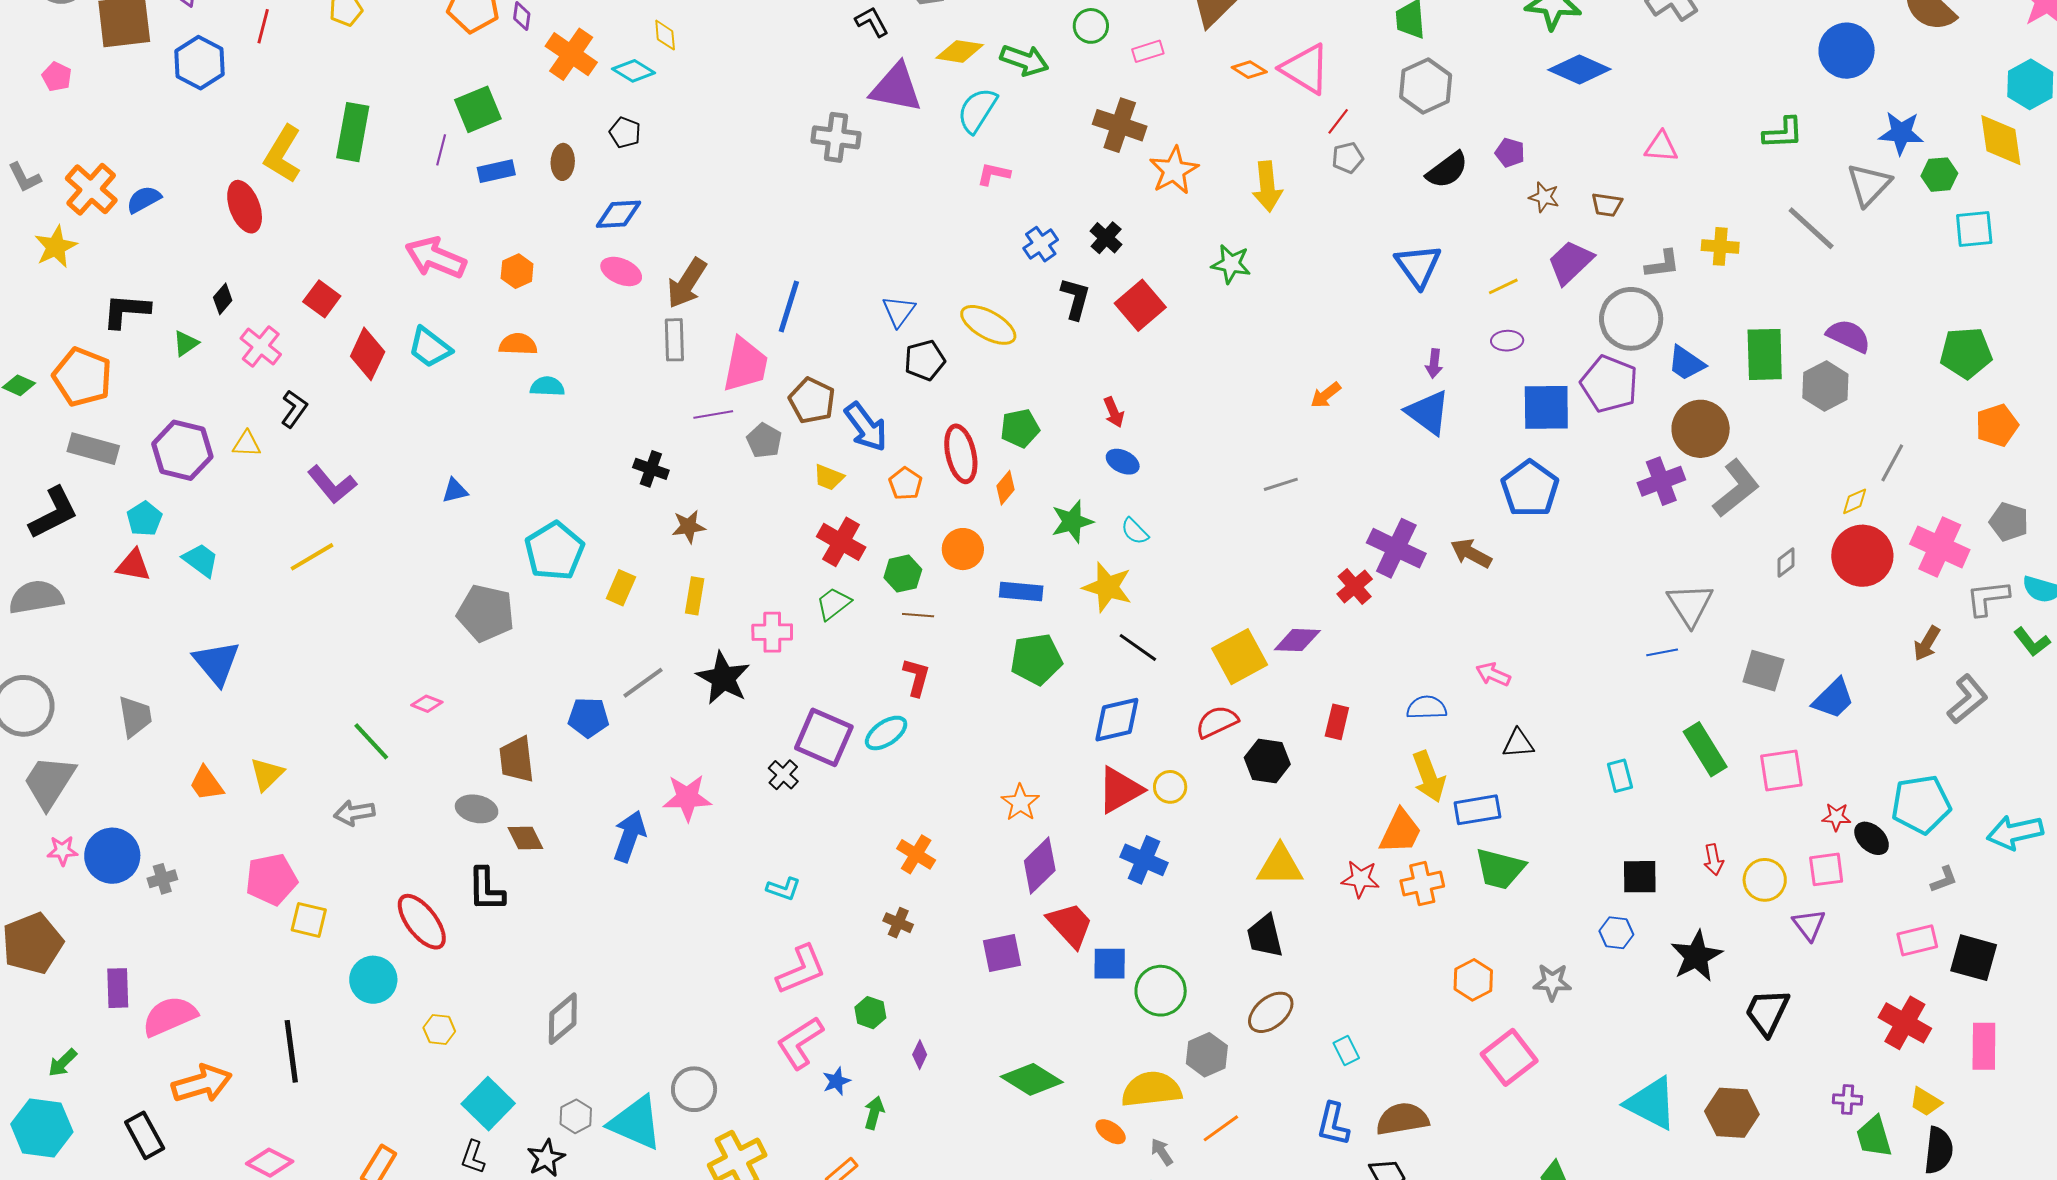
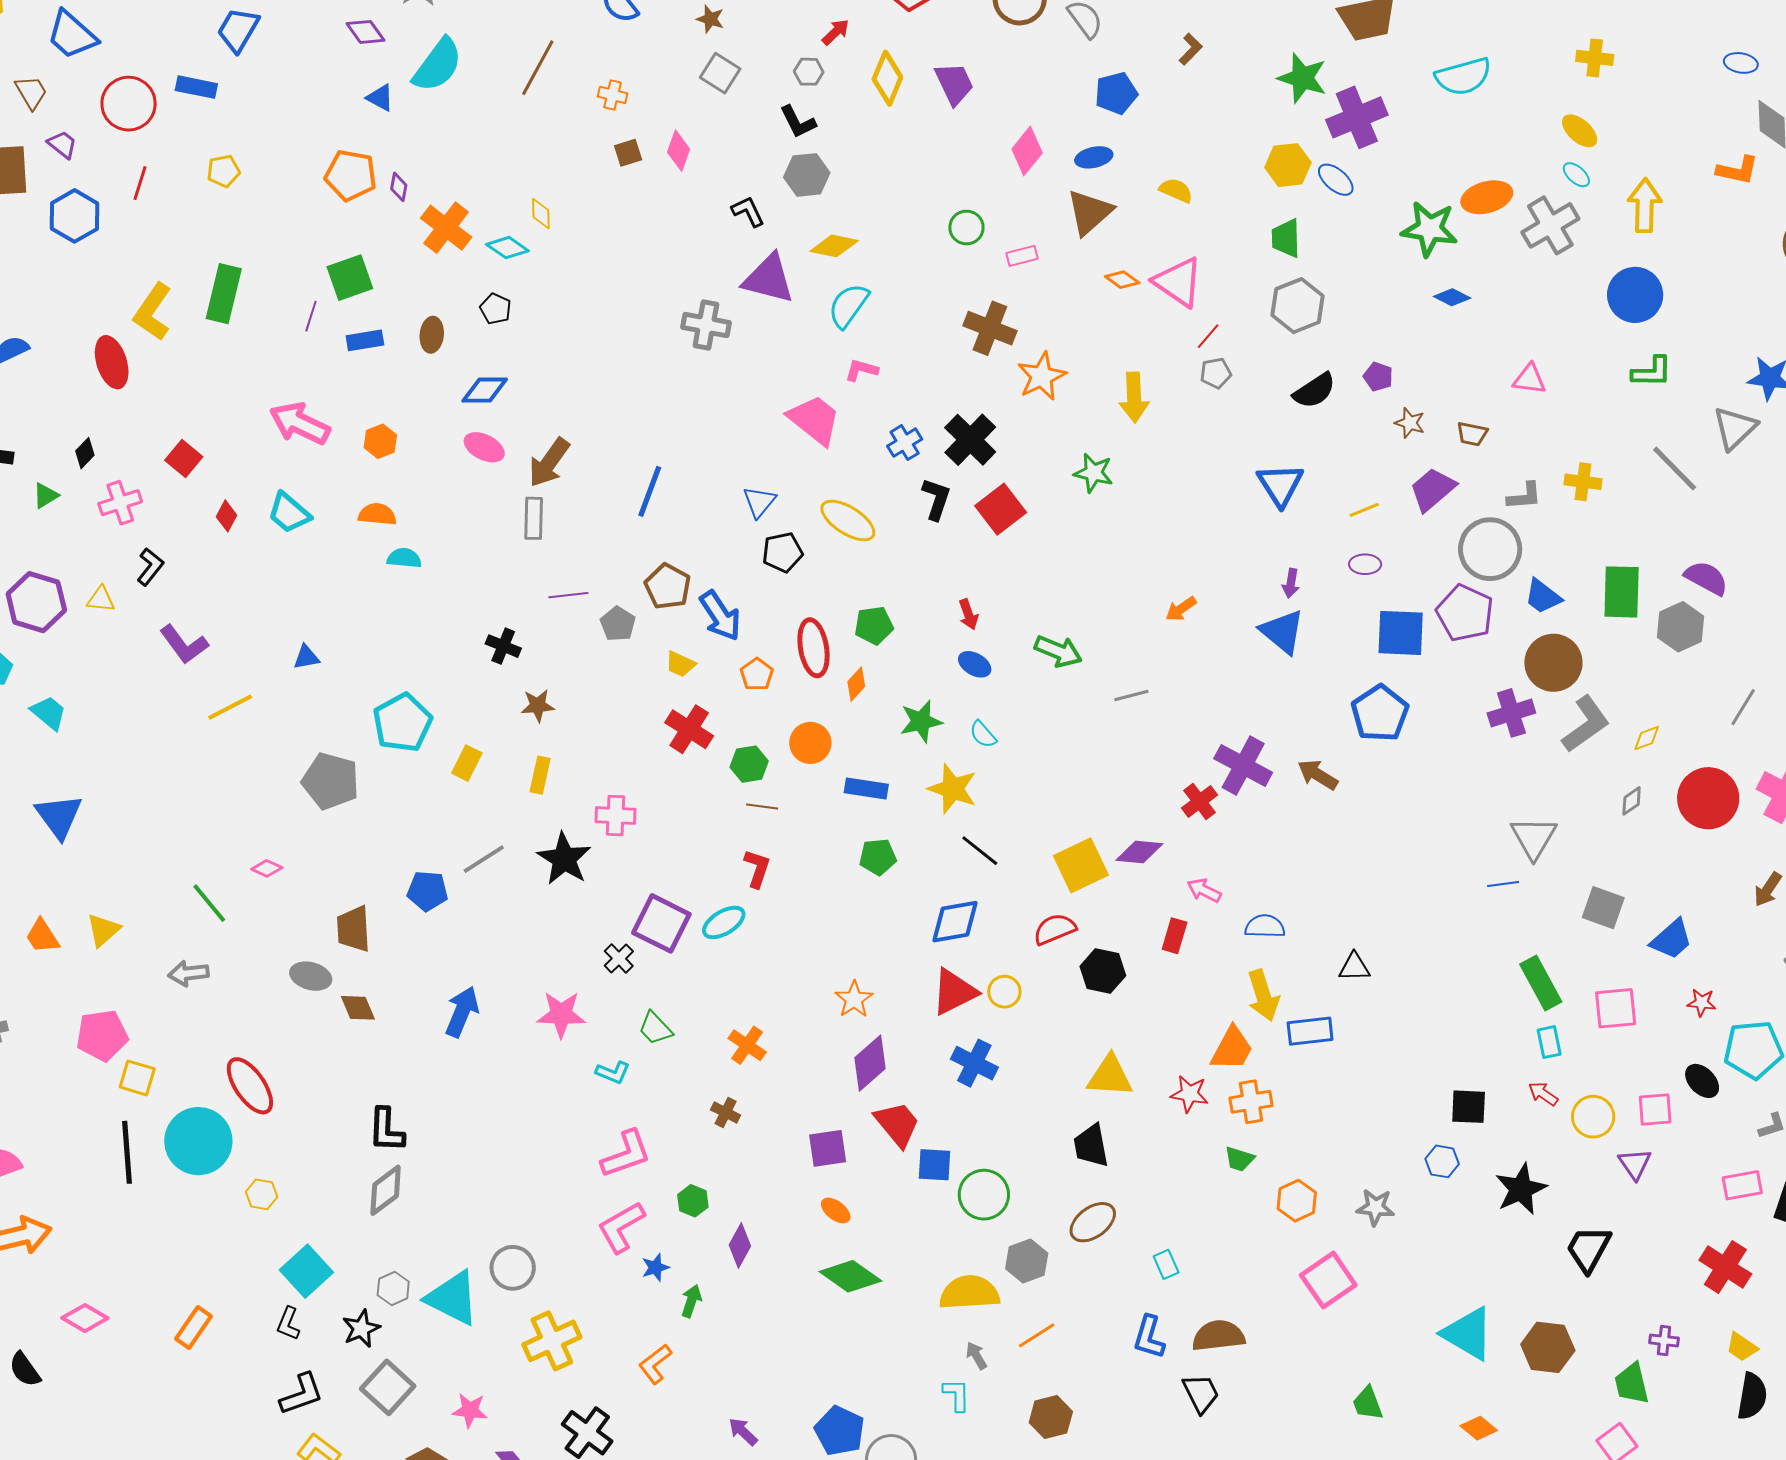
blue circle: (1847, 51) -> (1635, 295), moved
green arrow: (1024, 60) -> (1058, 651), moved
blue diamond: (1579, 69) -> (1452, 297), size x0.6
black cross: (1106, 238) -> (970, 440), size x1.6
pink cross: (261, 346) -> (120, 503), turned 30
red diamond: (368, 354) -> (226, 516), size x0.6
pink trapezoid: (745, 365) -> (814, 420), moved, turned -66
yellow diamond: (1855, 501) -> (1647, 738), moved
yellow line: (312, 557) -> (230, 707), moved
green trapezoid: (833, 604) -> (655, 1028), moved, turned -99
green pentagon: (1036, 659) -> (878, 857), size x0.7
pink arrow: (1493, 674) -> (1204, 890), moved
cyan rectangle: (1620, 776) -> (1549, 1042), moved
pink star: (687, 798) -> (561, 1014), moved
red star: (1836, 817) -> (1702, 1003), moved
red arrow: (1714, 860) -> (1543, 1094), turned 132
green trapezoid: (1500, 869) -> (1239, 1159), moved, size x0.6
black L-shape: (486, 889) -> (386, 1130), moved
cyan circle: (373, 980) -> (198, 1141), size x1.4
black line: (291, 1051) -> (127, 1152), moved
purple diamond: (920, 1055) -> (740, 1245), size x1.5
orange ellipse: (1111, 1132) -> (836, 1210), moved
green trapezoid: (1874, 1137) -> (1632, 1384), moved

